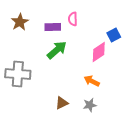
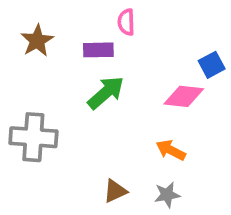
pink semicircle: (73, 19) -> (126, 22), moved
pink diamond: (99, 52) -> (184, 96), turned 40

